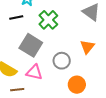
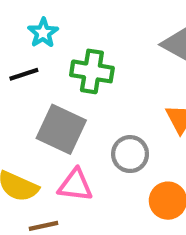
green cross: (48, 20) -> (92, 71), turned -30

